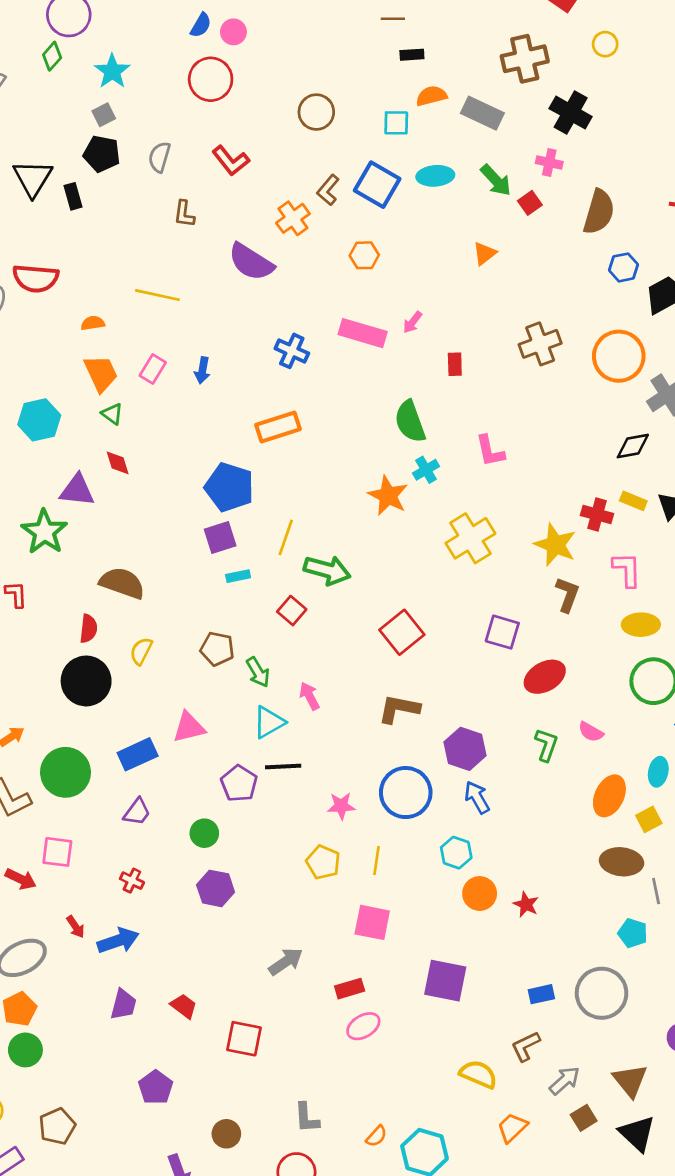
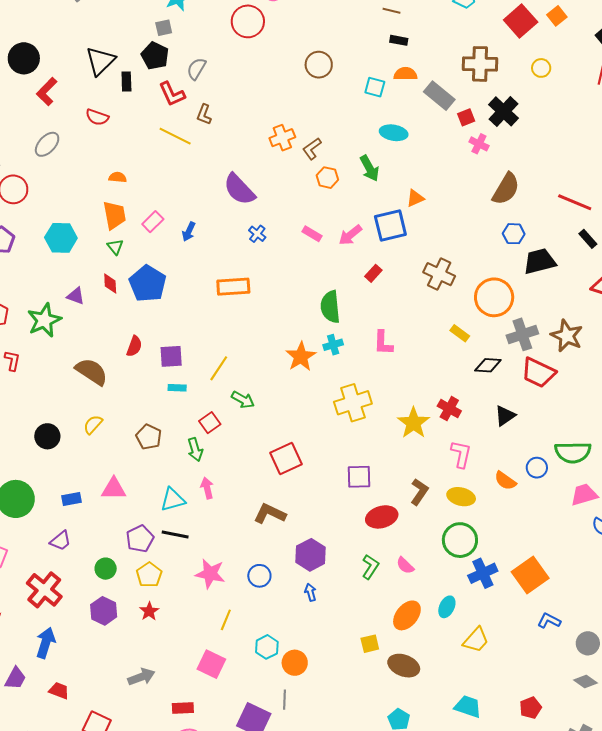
red L-shape: (231, 161) -> (172, 94), moved
green arrow: (496, 180) -> (369, 168), moved
blue square: (377, 185) -> (390, 225), moved, turned 32
brown L-shape: (328, 190) -> (312, 149), moved
red square: (530, 203) -> (466, 117), moved
purple semicircle: (251, 262) -> (239, 189), moved
red semicircle: (36, 278) -> (97, 117), moved, size x0.7
yellow line: (157, 295) -> (175, 136), moved
pink arrow: (413, 322) -> (350, 235), size x1.4
pink rectangle: (363, 333) -> (312, 234), size x0.6
brown cross: (540, 344) -> (439, 274), turned 32
blue cross: (292, 351) -> (257, 234), size x0.7
red rectangle: (455, 364) -> (373, 273), turned 30
blue pentagon: (229, 487) -> (148, 284), moved
purple triangle: (77, 490) -> (76, 296), size x0.7
yellow rectangle: (633, 501) -> (460, 333), moved
green arrow: (327, 570) -> (243, 400), size x0.7
brown L-shape: (567, 595) -> (419, 492), moved
red semicircle: (88, 629) -> (134, 346), moved
purple square: (502, 632) -> (359, 477), turned -32
green arrow: (258, 672) -> (195, 450), moved
black circle: (86, 681) -> (47, 436), size x0.7
blue rectangle: (138, 754) -> (71, 499), size x0.7
blue circle: (406, 793) -> (259, 576), size x0.6
blue arrow: (477, 797) -> (310, 592), size x0.7
pink star: (341, 806) -> (210, 574), size x1.4
yellow square: (649, 819) -> (370, 644), moved
cyan hexagon: (456, 853) -> (267, 647), moved
yellow pentagon: (323, 862) -> (149, 575), moved
red cross: (132, 881) -> (44, 590), size x2.0
gray line: (656, 891) -> (285, 700), moved
red star: (526, 904) -> (149, 611), moved
blue arrow: (118, 941) -> (46, 643), moved, turned -68
red trapezoid: (184, 1006) -> (59, 691), turned -30

